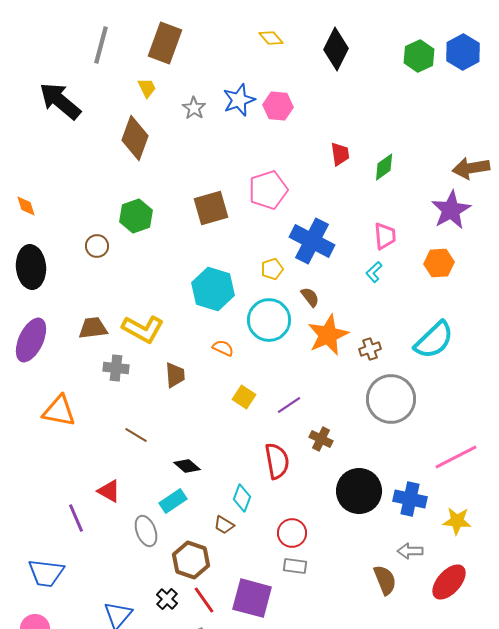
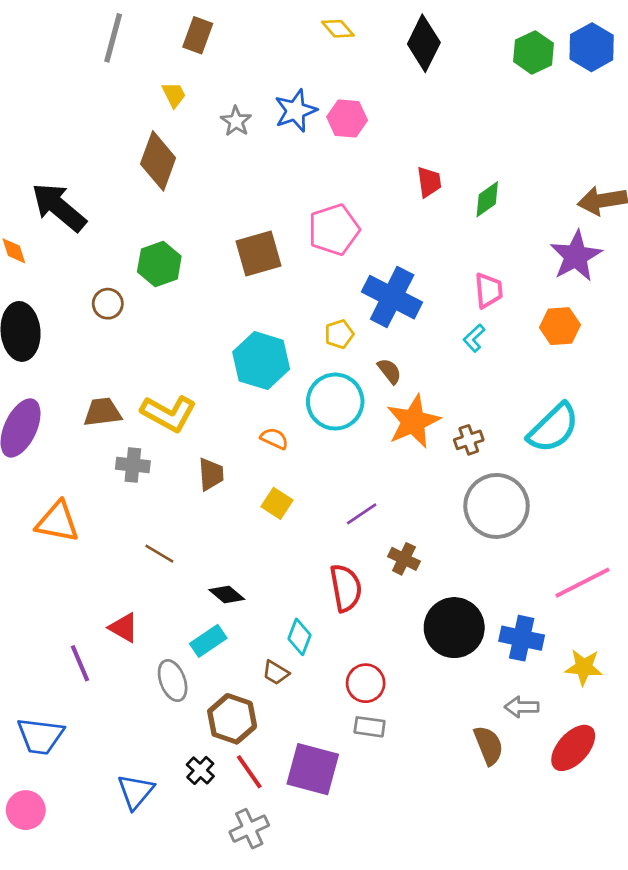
brown rectangle: (165, 43) -> (198, 35), size x0.7
black arrow: (60, 101) -> (59, 207), moved
yellow square: (244, 397) -> (277, 503), moved

